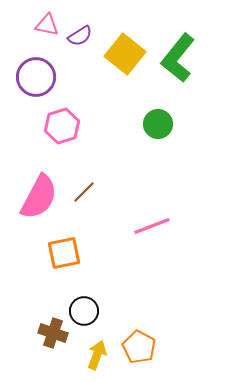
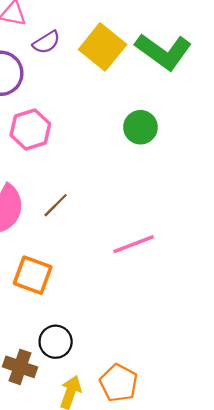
purple semicircle: (80, 36) -> (46, 42), moved
green L-shape: (178, 58) -> (163, 51), turned -93
orange square: (64, 253) -> (33, 275), turned 32

